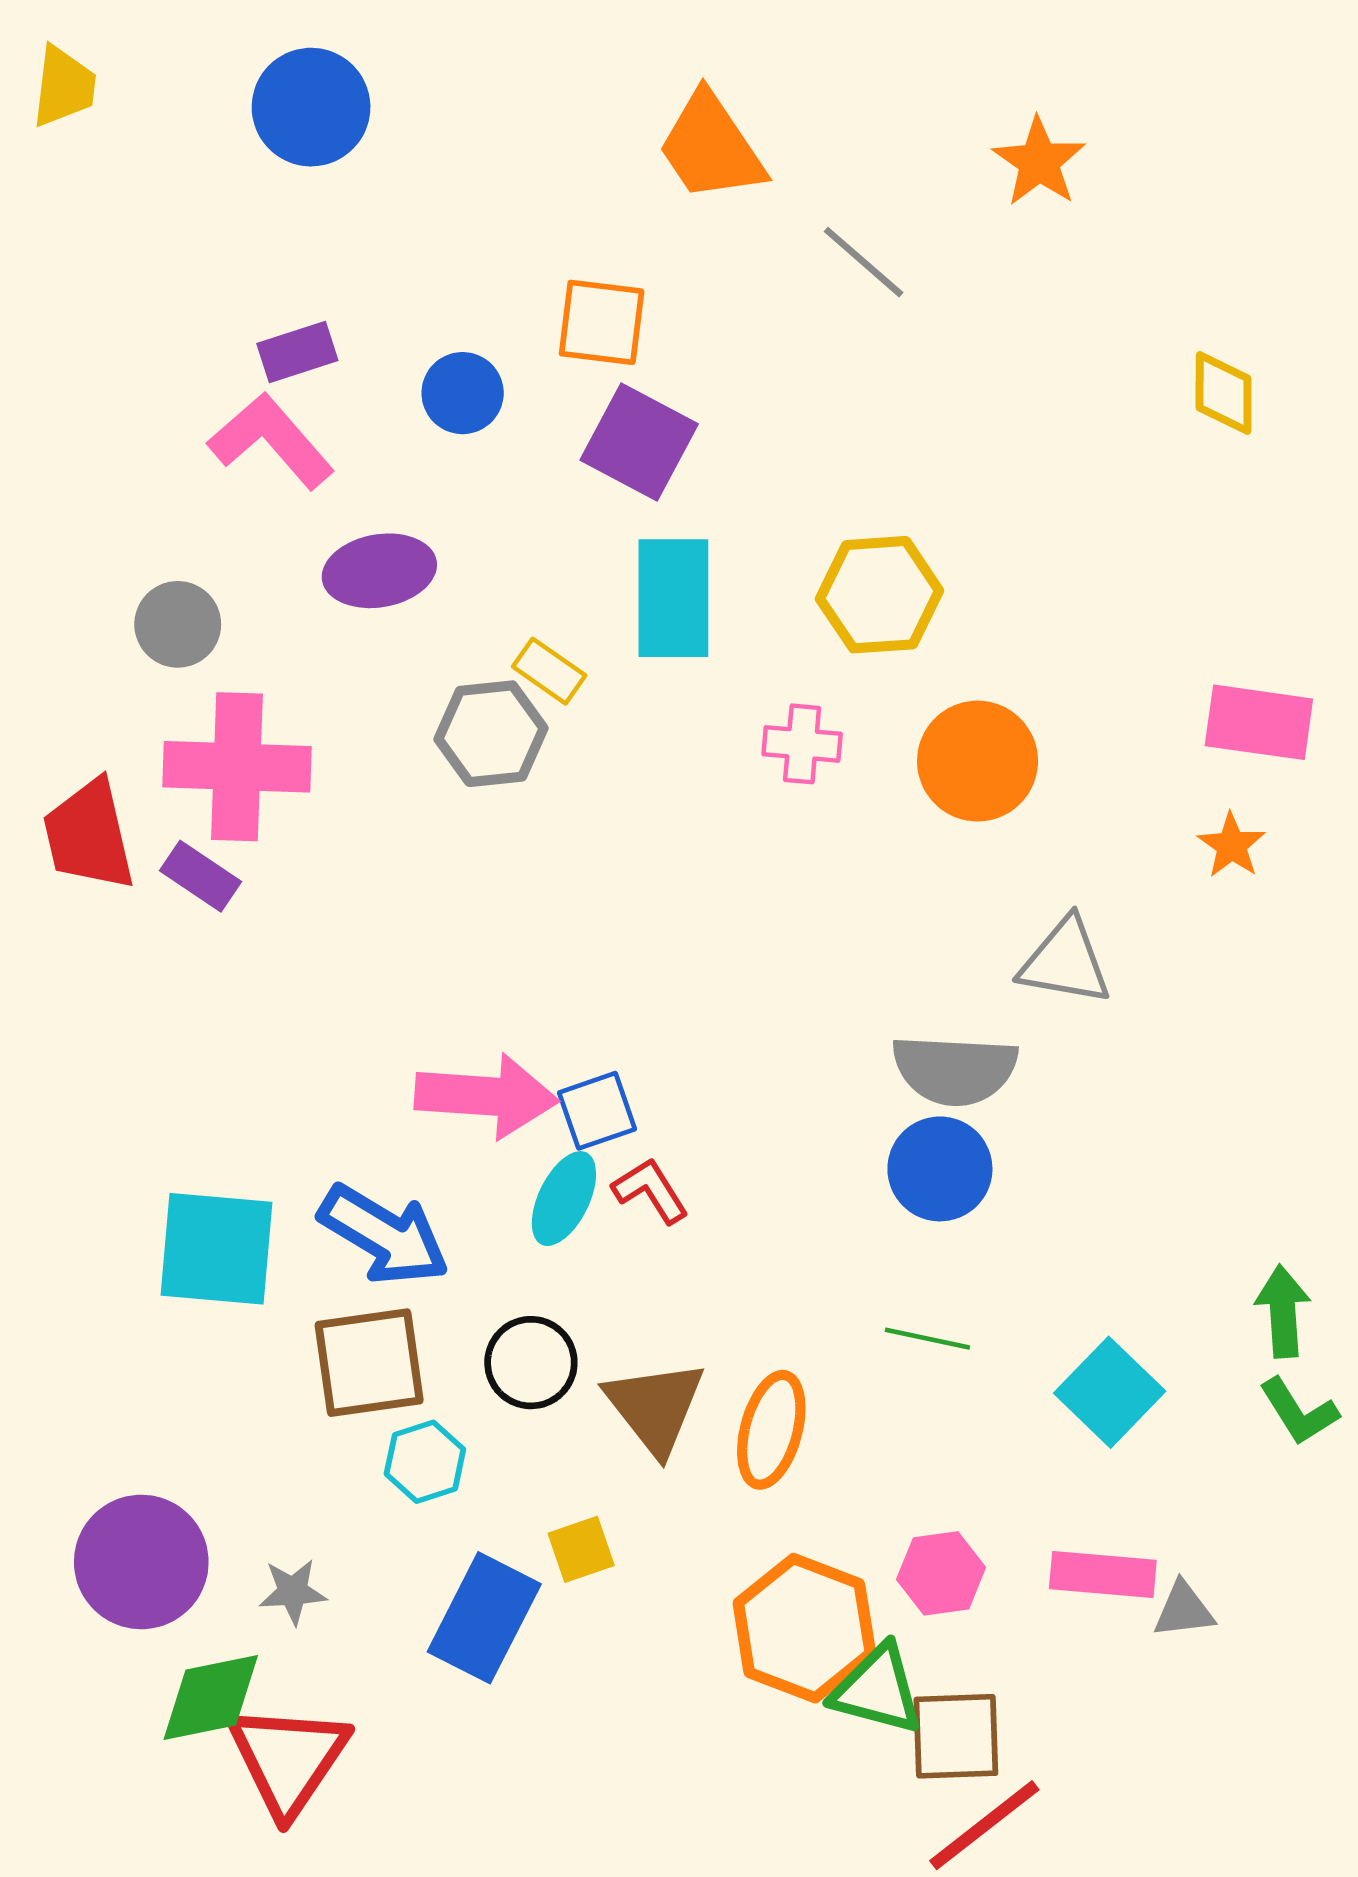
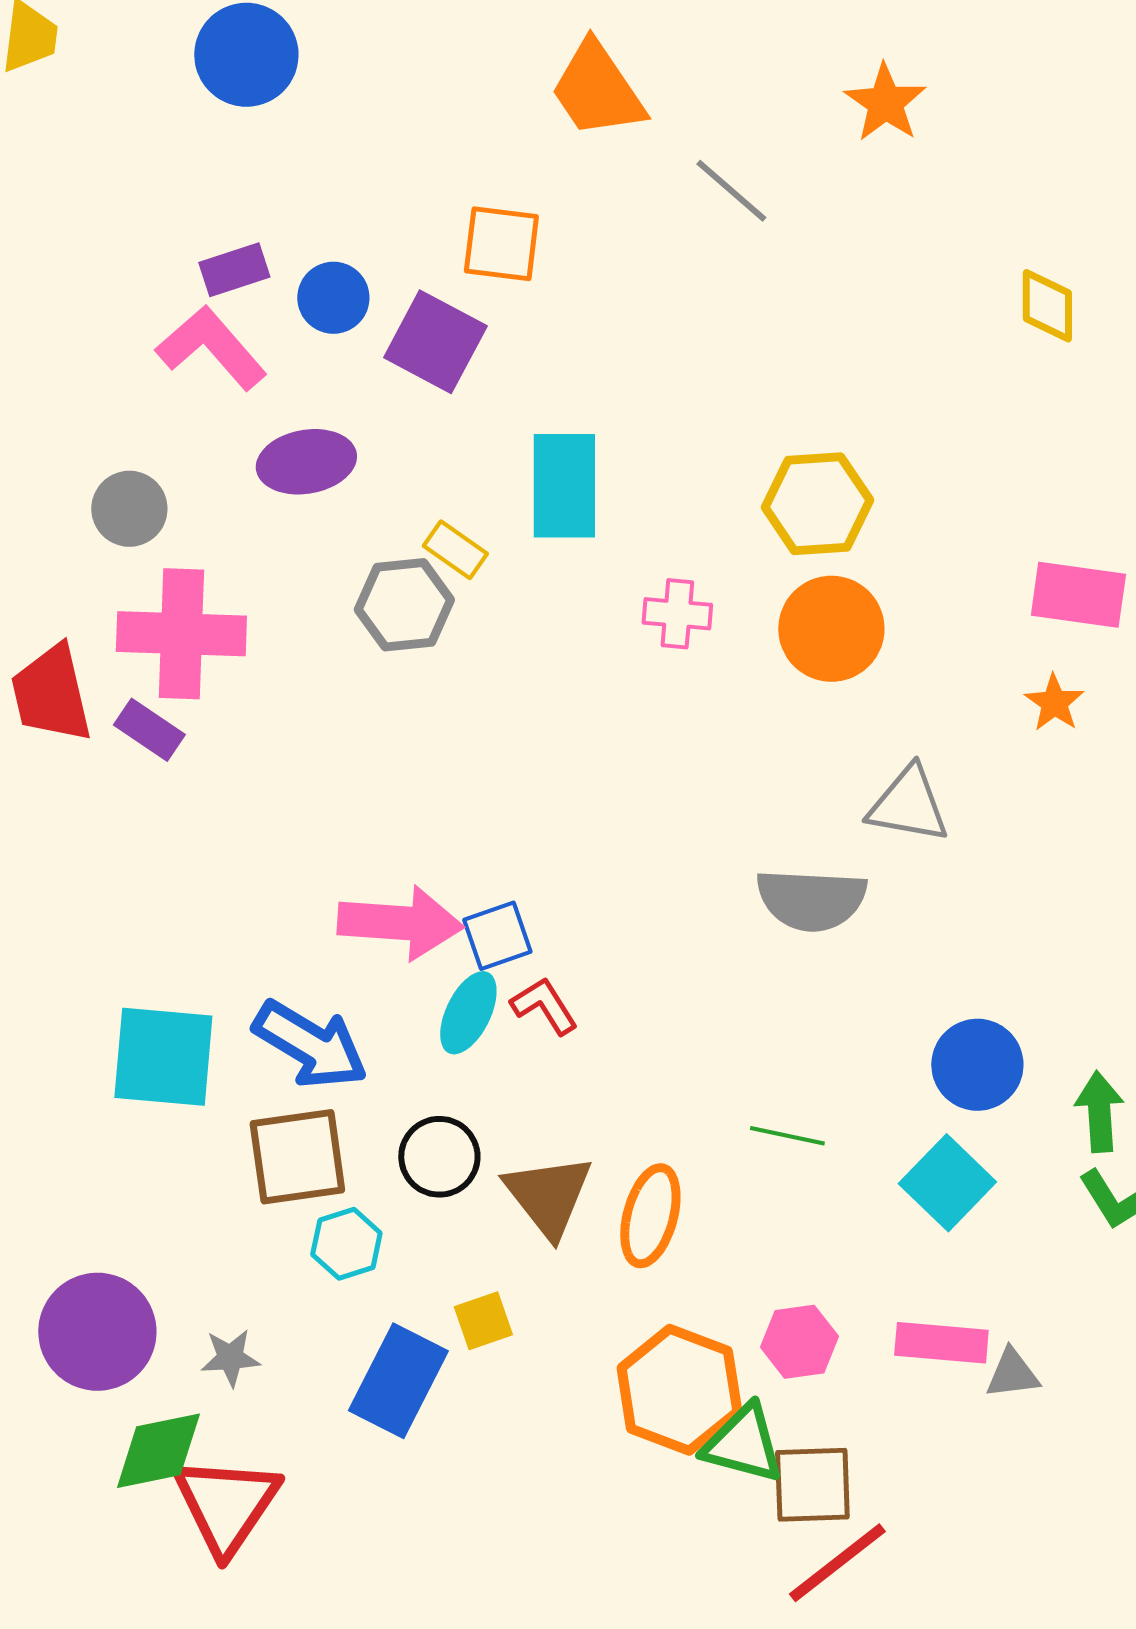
blue circle: (463, 393) -> (333, 298), moved
purple square: (639, 442) -> (435, 342), moved
yellow hexagon: (880, 595) -> (817, 504), moved
blue circle: (940, 1169) -> (977, 1065), moved

